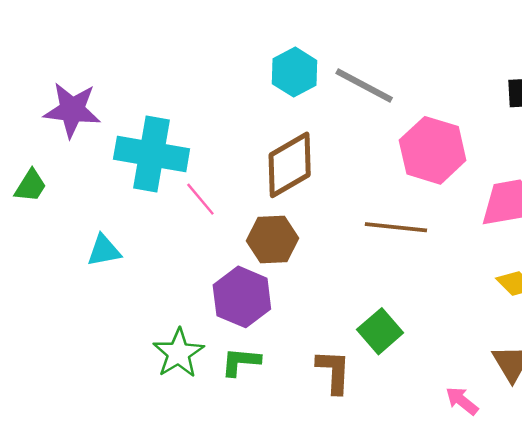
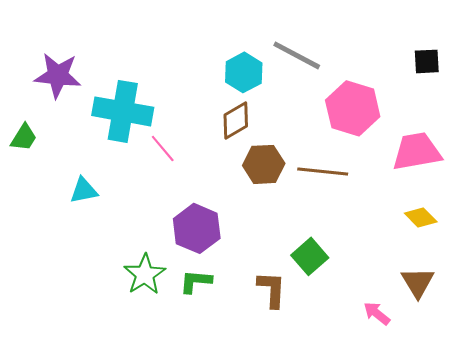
cyan hexagon: (295, 72) -> (244, 72), moved
brown diamond: (290, 165) -> (236, 120), size x0.7
brown hexagon: (273, 240) -> (264, 164), moved

